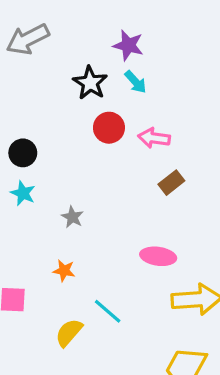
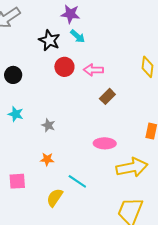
black circle: (23, 153) -> (13, 75), moved

